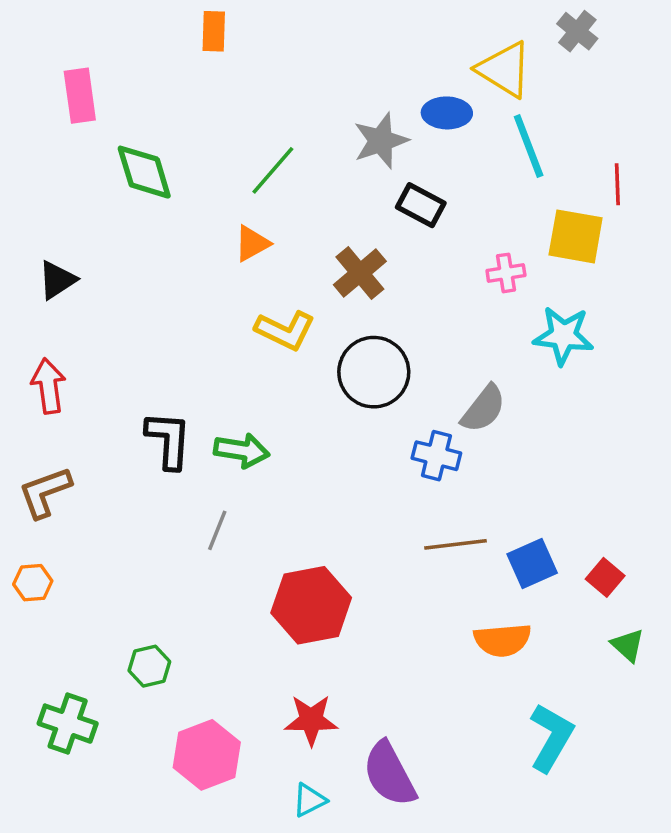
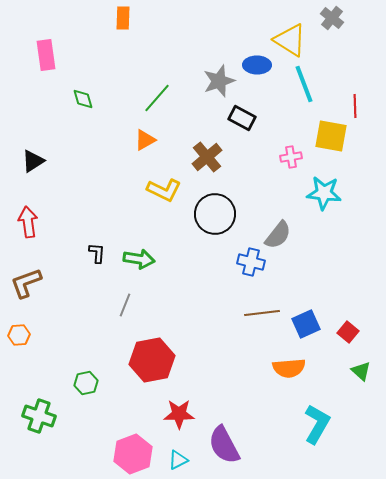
green diamond: (144, 172) -> (83, 99), size x0.6
black L-shape: (168, 440) -> (97, 253), size x0.6
red hexagon: (311, 605) -> (152, 360), moved
pink hexagon: (207, 755) -> (133, 454), moved

